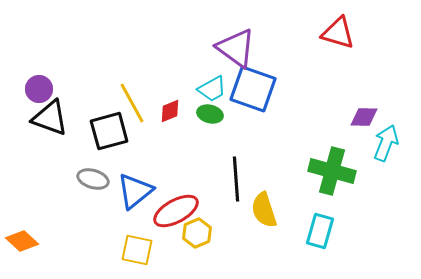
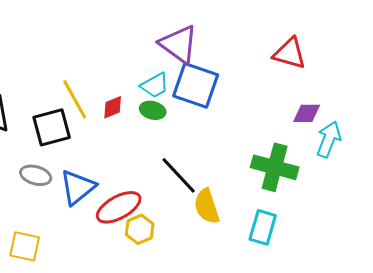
red triangle: (338, 33) -> (290, 53), moved
black line: (236, 179) -> (179, 175), turned -39
yellow square: (137, 250) -> (25, 246), moved

